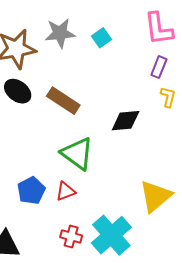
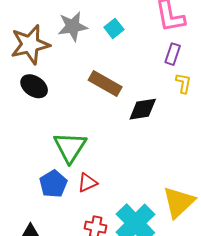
brown rectangle: (63, 101) -> (105, 84), moved
green triangle: (77, 154) -> (70, 147), moved, turned 30
yellow triangle: (155, 196) -> (179, 202), moved

